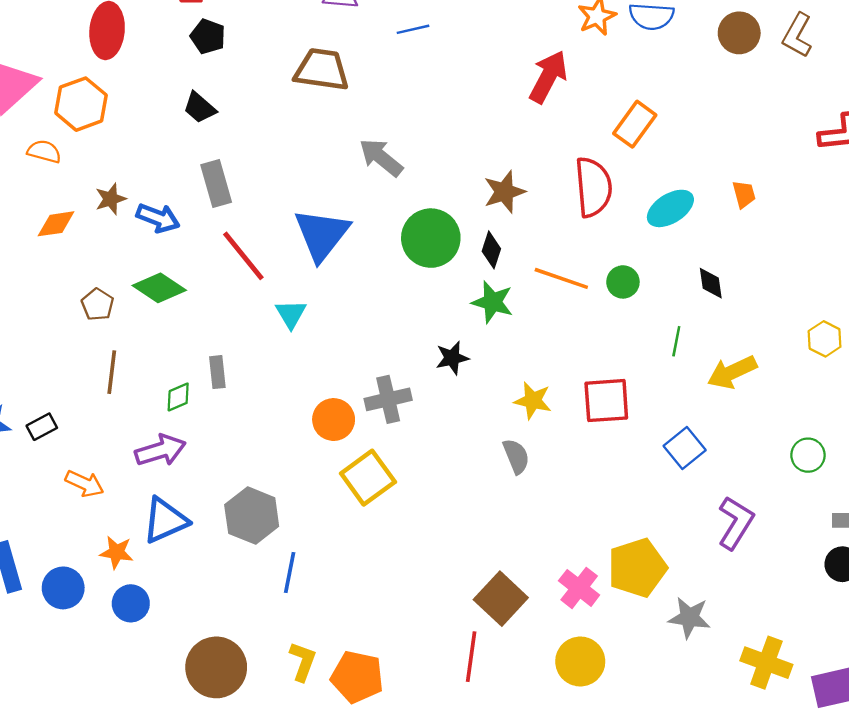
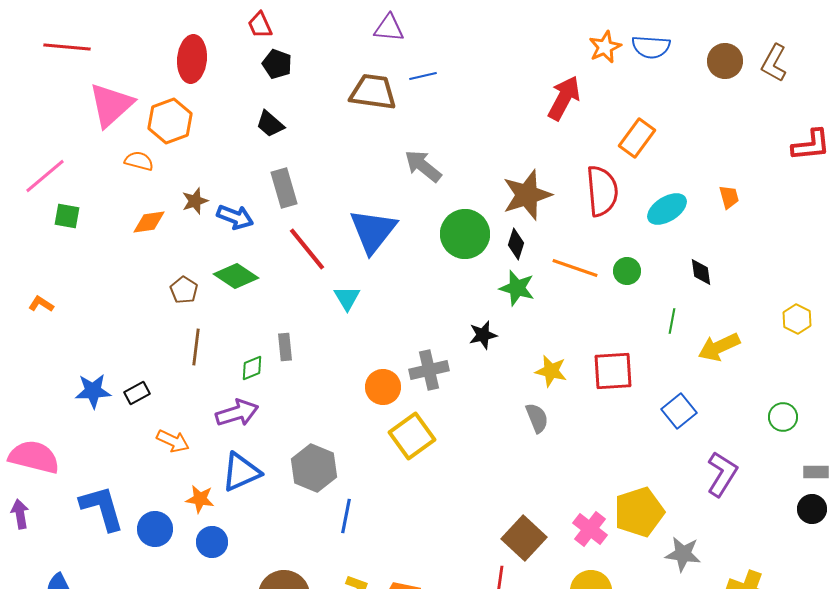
blue line: (413, 29) -> (423, 76), moved
brown star: (504, 192) -> (527, 195), size x1.4

